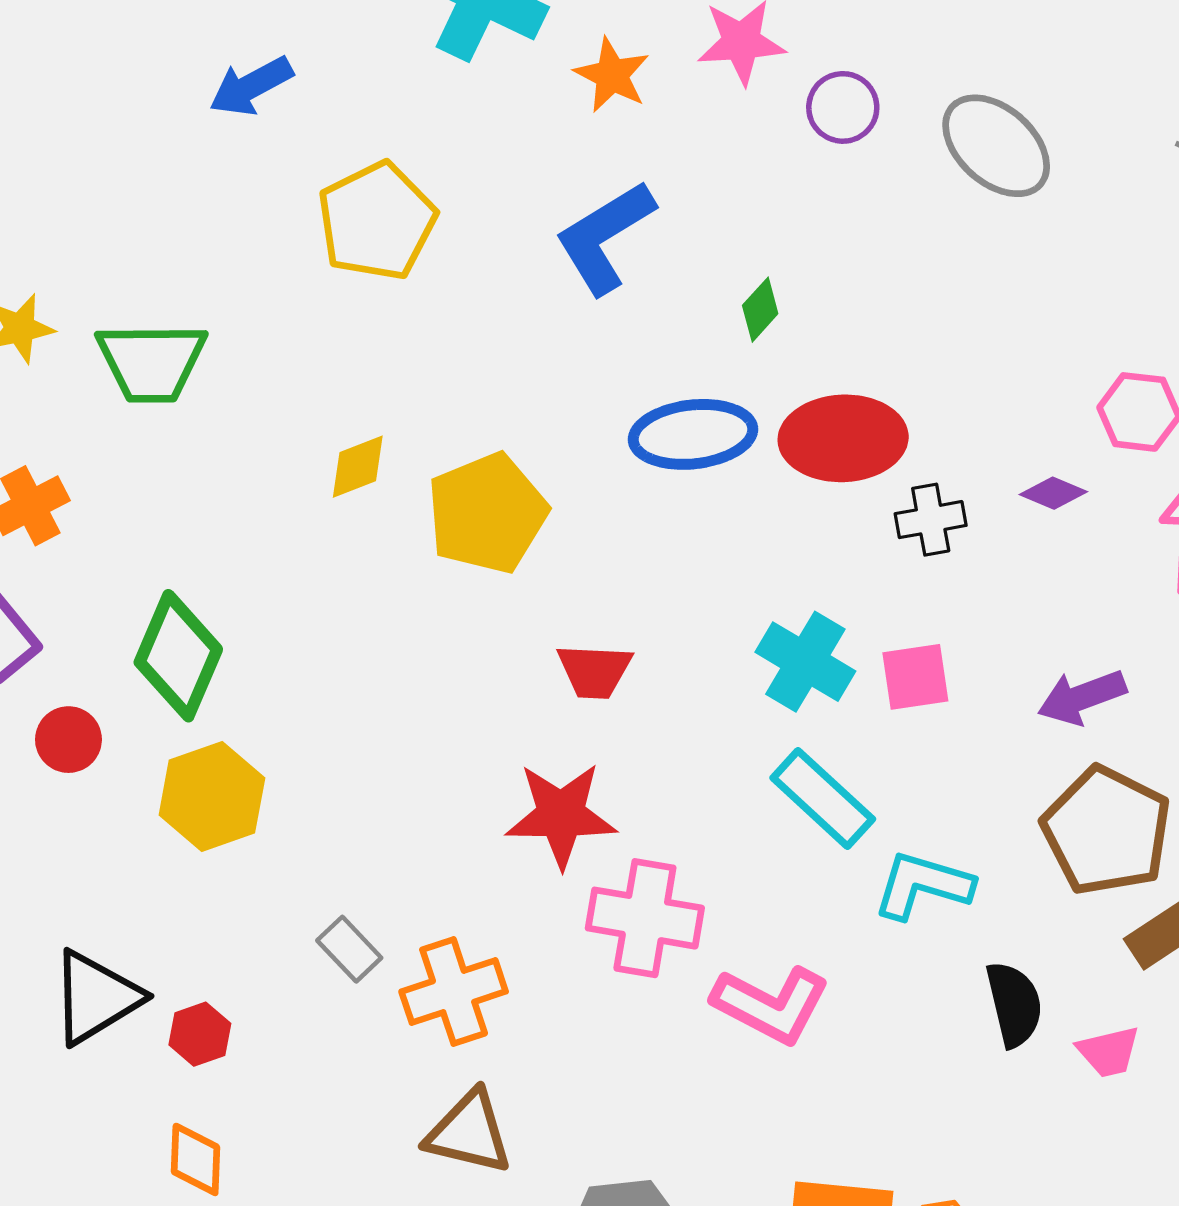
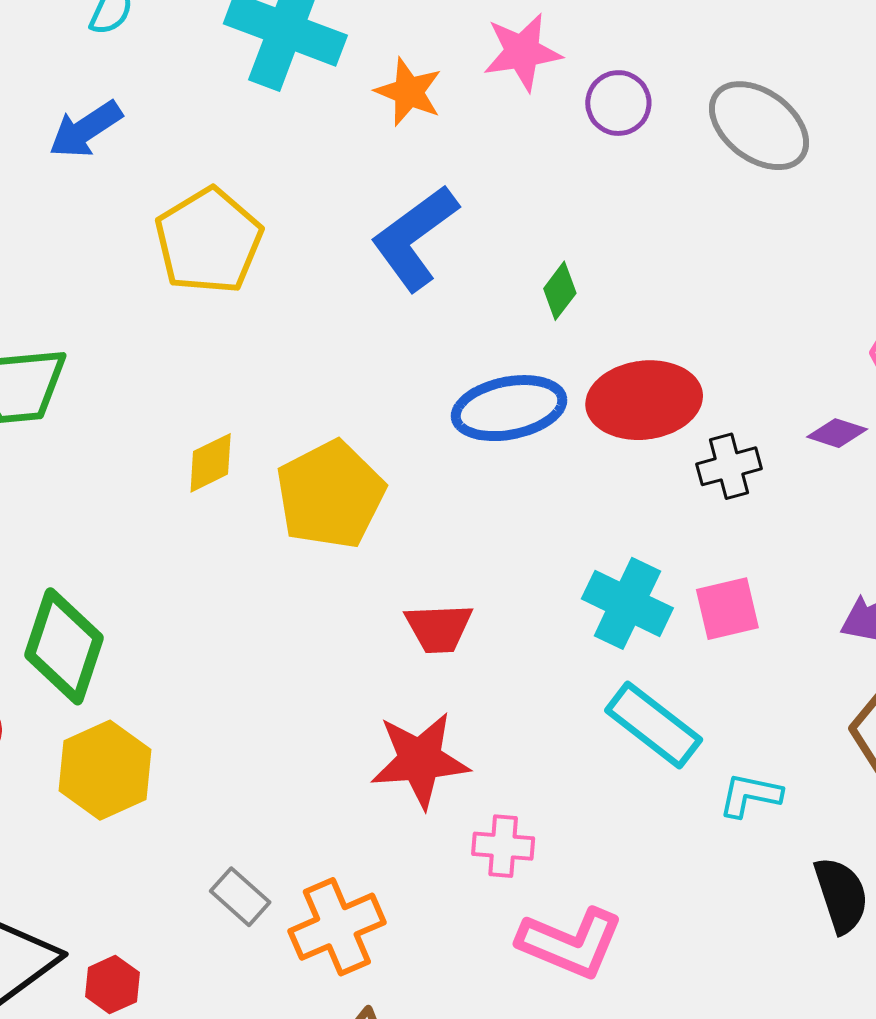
cyan L-shape: (923, 885) -> (750, 795), size x0.7
pink cross: (645, 918) -> (503, 846), size x0.6
pink L-shape: (771, 1005) -> (570, 943), moved

